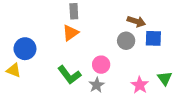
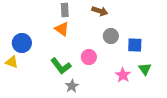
brown arrow: (136, 21) -> (100, 11), moved
orange triangle: (70, 33) -> (62, 29), turned -49
blue square: (153, 38) -> (135, 45), moved
gray star: (97, 85) -> (72, 86), moved

